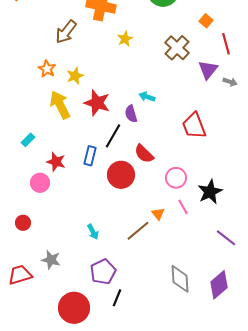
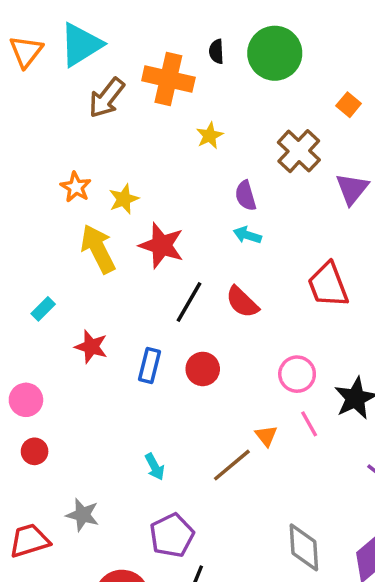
brown arrow: (66, 32) -> (107, 98), moved
purple semicircle: (131, 114) -> (246, 196), moved
red semicircle: (144, 154) -> (242, 302), moved
blue rectangle: (90, 156) -> (150, 366), moved
red circle: (121, 175) -> (203, 369), size x0.7
pink circle: (40, 183) -> (26, 400), moved

